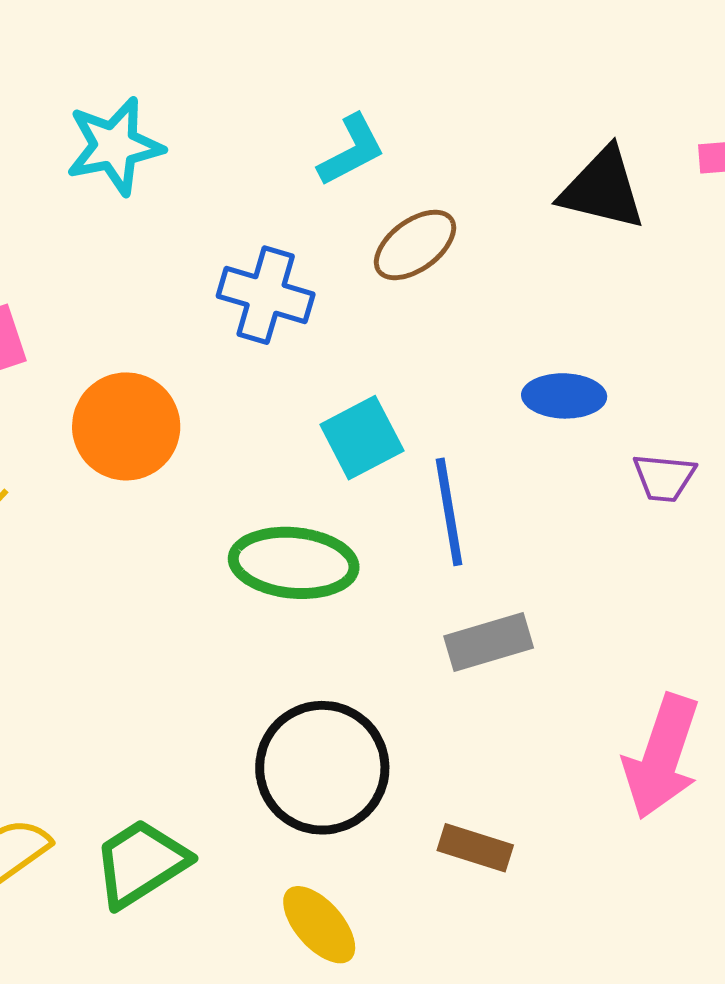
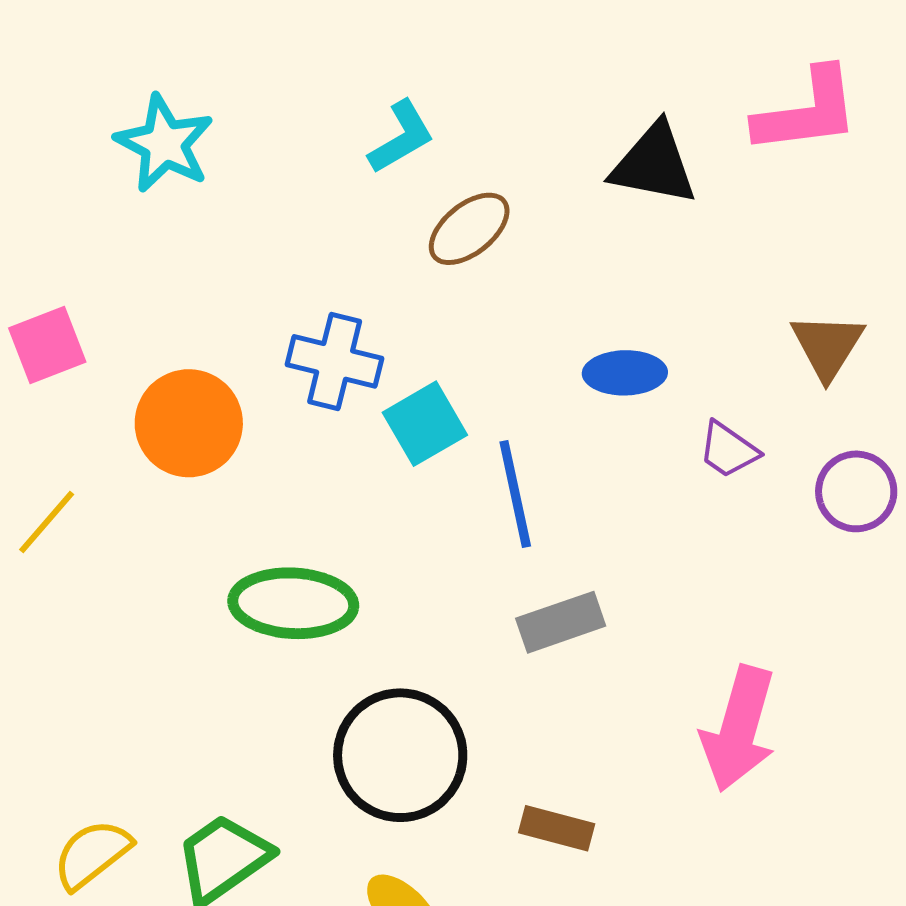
cyan star: (114, 146) -> (164, 144), turned -30
blue cross: (266, 295) -> (335, 361), moved
purple trapezoid: (664, 478) -> (728, 450), turned 32
green ellipse: (294, 563) -> (293, 603), moved

